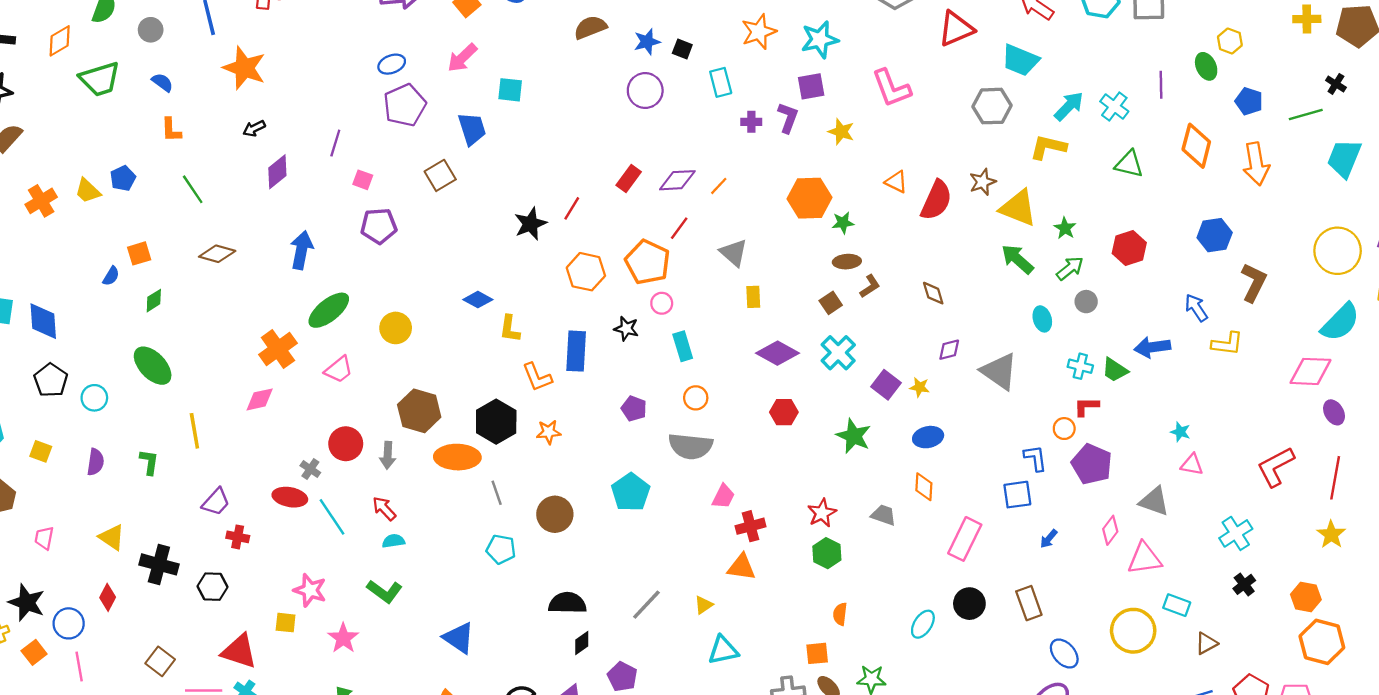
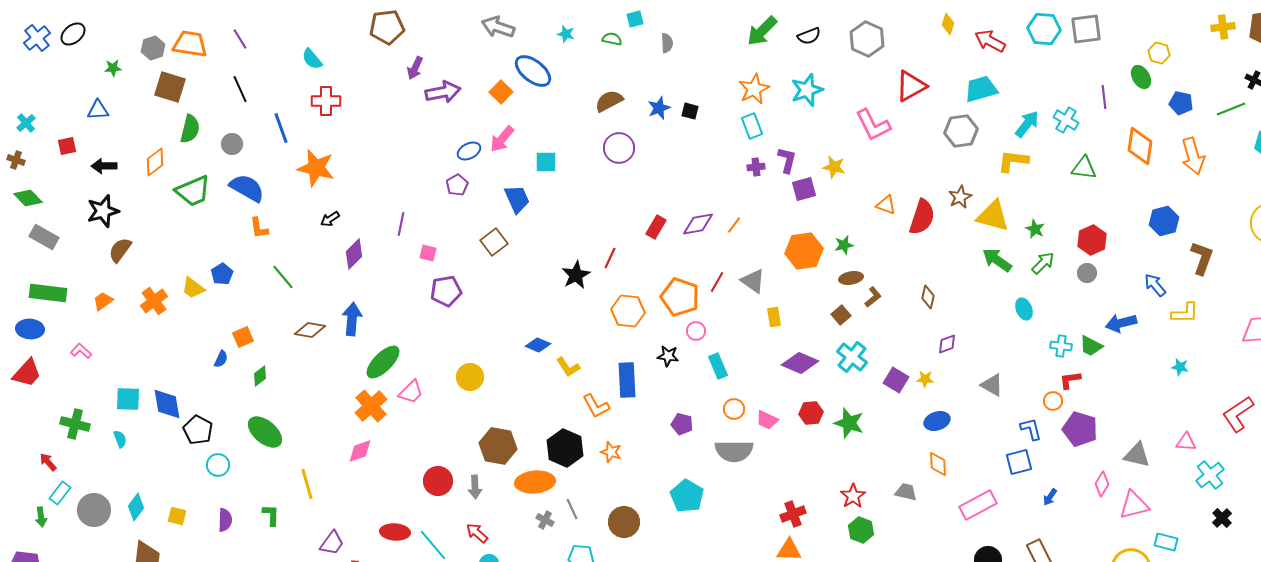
red triangle: (956, 29) -> (911, 86), moved
cyan trapezoid: (1020, 60) -> (981, 89), turned 148
blue ellipse: (392, 64) -> (469, 151), moved
blue semicircle: (162, 82) -> (247, 188), size x1.8
cyan rectangle: (721, 82) -> (752, 126), moved
purple square: (811, 86) -> (804, 189), moved
purple circle: (645, 90) -> (619, 148), moved
purple pentagon: (405, 105) -> (457, 185), size x0.6
orange hexagon: (809, 198) -> (804, 251), moved
red line: (679, 228) -> (717, 282), moved
blue arrow: (302, 250) -> (352, 319), moved
brown diamond: (933, 293) -> (928, 297), turned 35
gray circle: (1086, 302) -> (1087, 273), moved
green ellipse: (329, 310) -> (383, 362), moved
yellow L-shape: (510, 329) -> (568, 367), turned -35
pink trapezoid: (339, 370) -> (411, 392), moved
gray triangle: (999, 371) -> (992, 385), moved, size x0.7
black pentagon: (51, 380) -> (198, 430), moved
orange star: (549, 432) -> (611, 452), turned 30
cyan star: (1180, 432) -> (1180, 367), moved
green star: (854, 436) -> (849, 423), moved
pink triangle: (1192, 465) -> (1186, 442), moved
gray cross: (310, 469) -> (545, 520), moved
pink trapezoid: (723, 496) -> (767, 420), moved, turned 95
pink rectangle: (965, 539) -> (978, 505), turned 42

